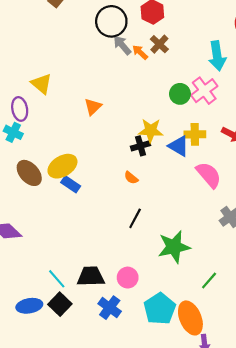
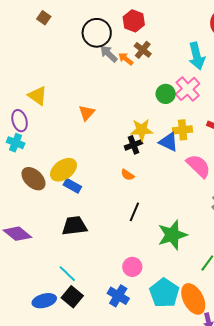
black trapezoid: (91, 276) -> (74, 226), moved

